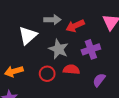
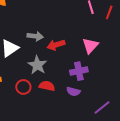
purple cross: (91, 49) -> (79, 71), moved
purple semicircle: (99, 80) -> (73, 91), moved, turned -120

